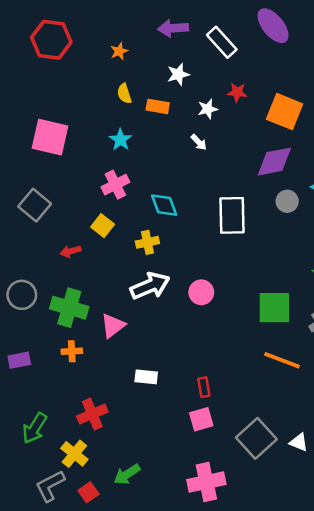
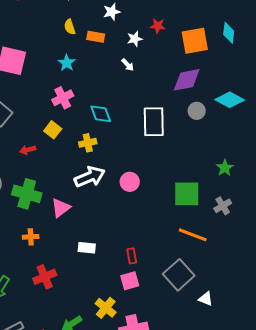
orange square: (285, 112) -> (195, 41), turned -32
orange cross: (72, 351) -> (31, 237), moved
gray square: (256, 438) -> (179, 275), moved
yellow cross: (74, 454) -> (106, 308), moved

